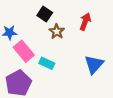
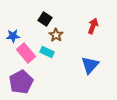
red arrow: (85, 22) -> (93, 26), moved
cyan rectangle: (47, 63) -> (47, 52), moved

